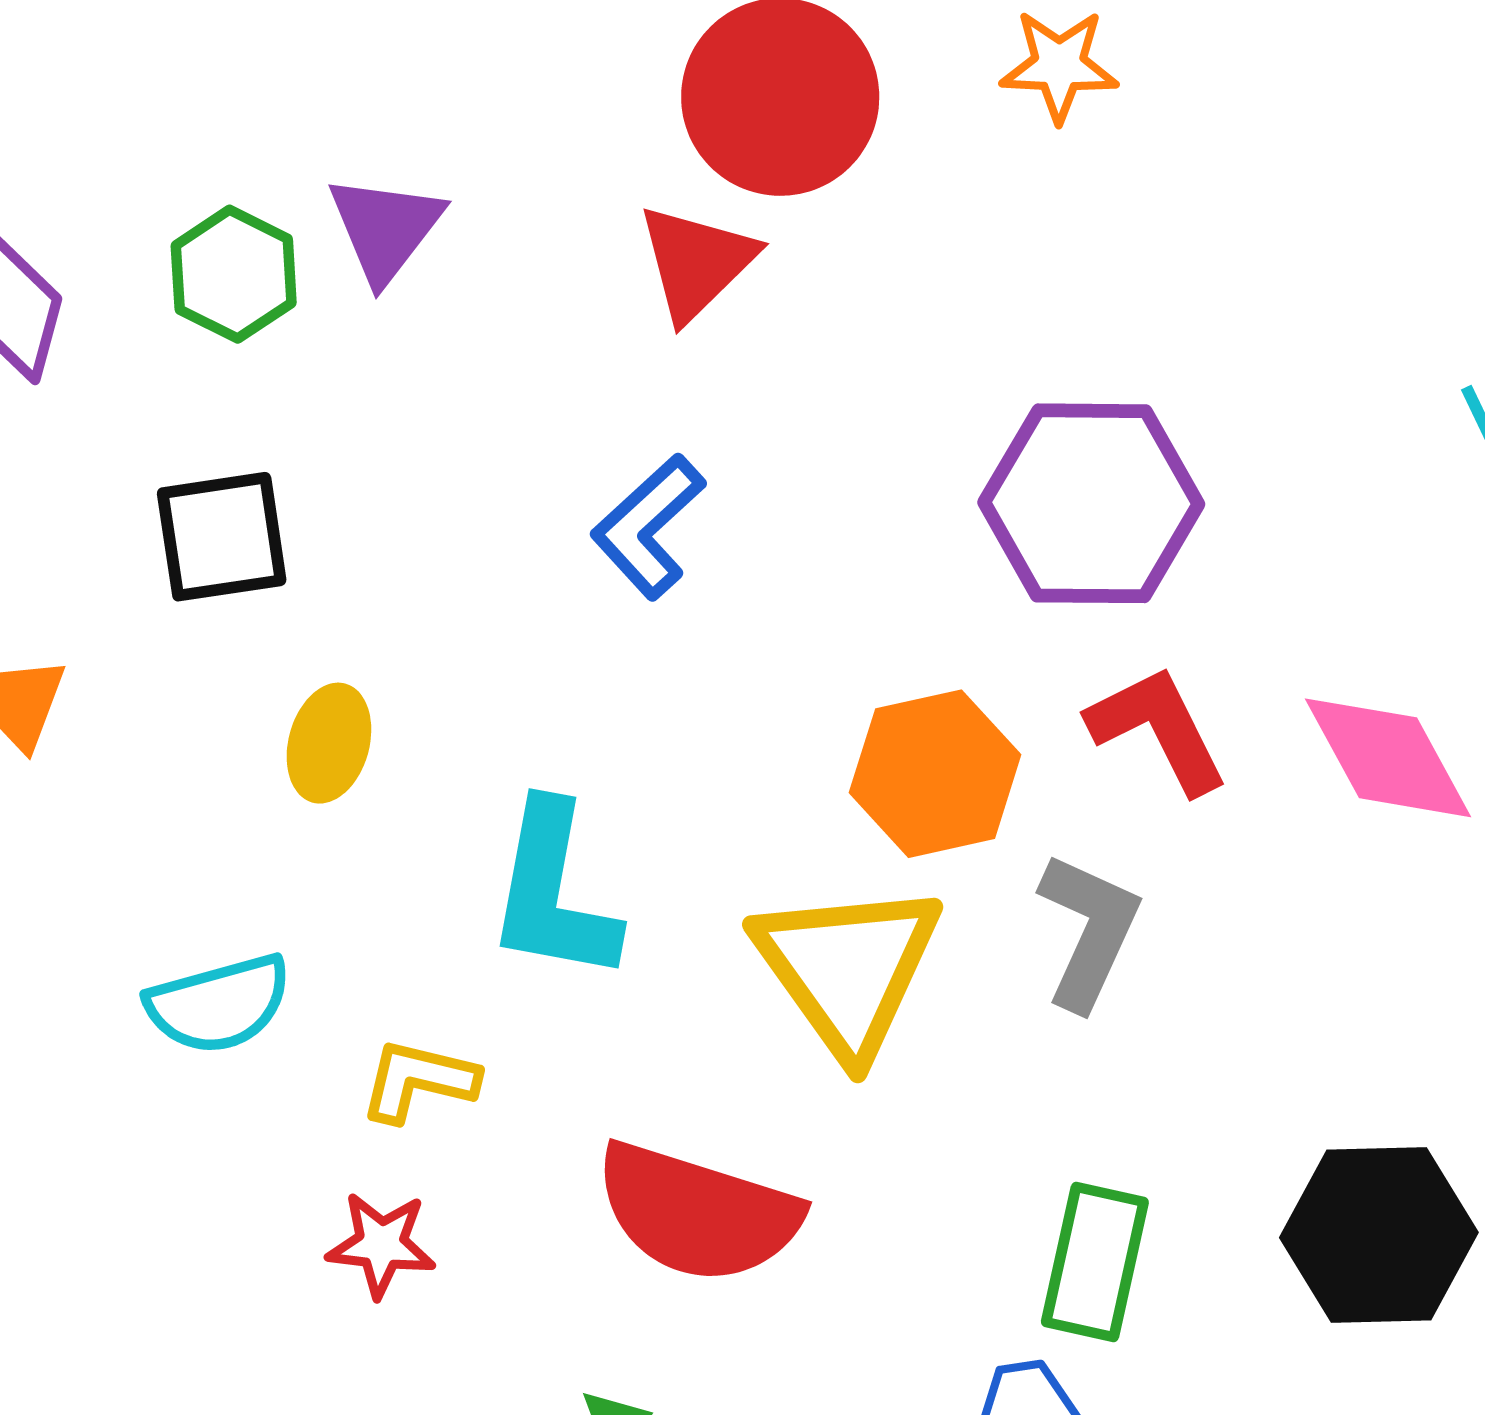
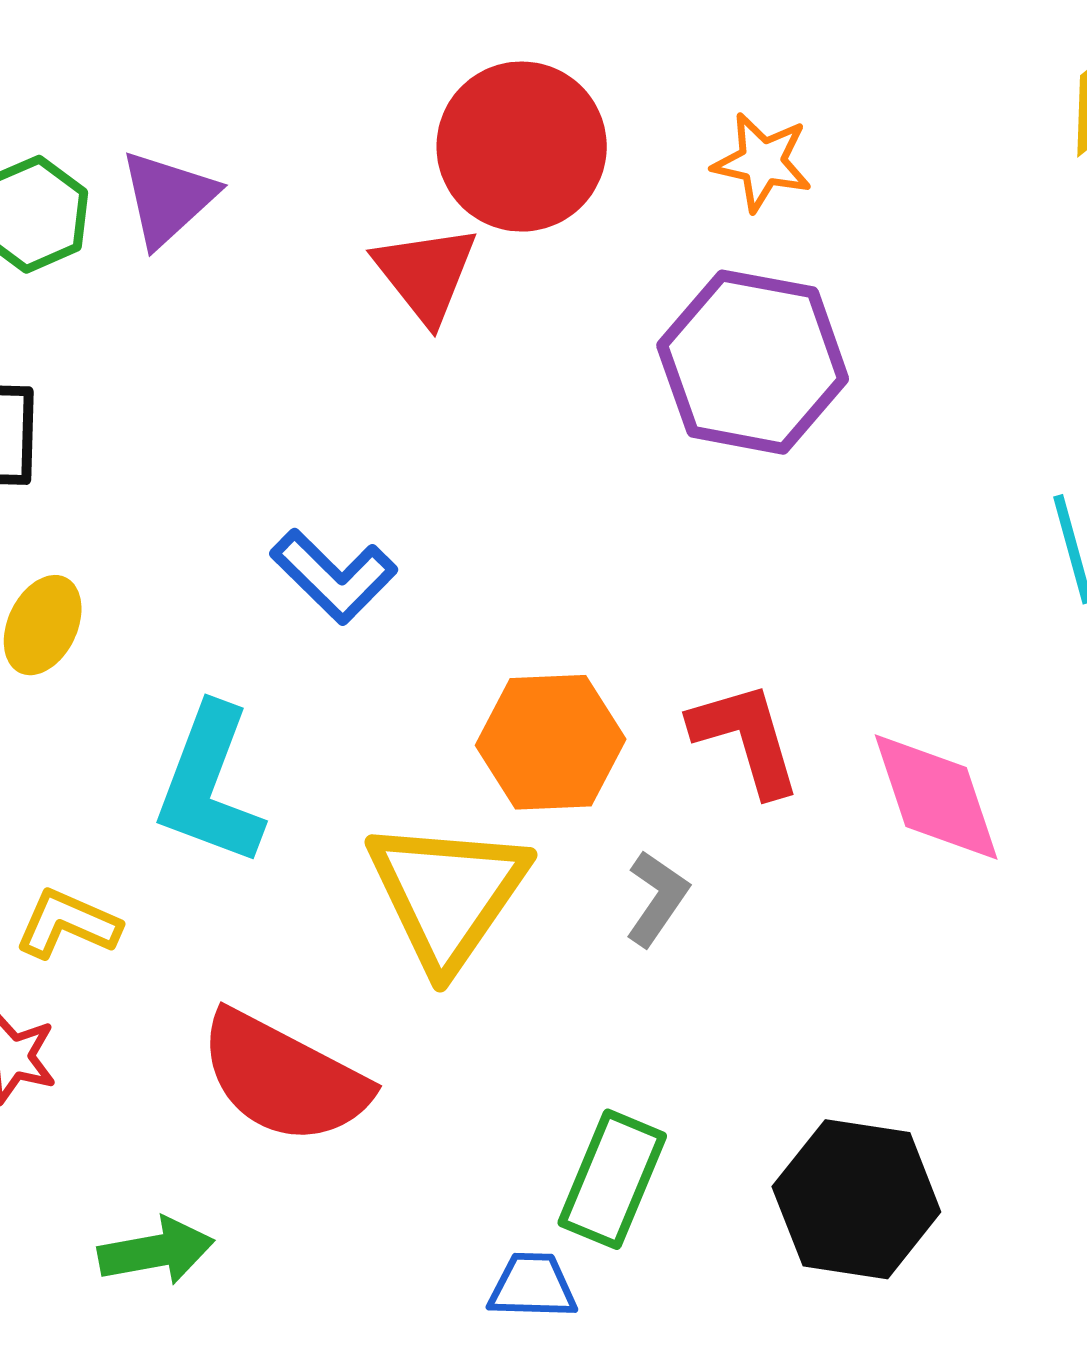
red triangle: (696, 262) -> (426, 274), turned -34
purple hexagon: (1091, 503) -> (753, 362), moved
blue L-shape: (648, 526) -> (334, 576), moved, turned -103
gray L-shape: (1089, 931) -> (657, 898), size x0.7

